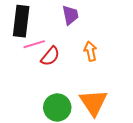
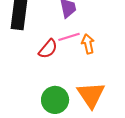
pink line: (34, 44) -> (69, 37), moved

